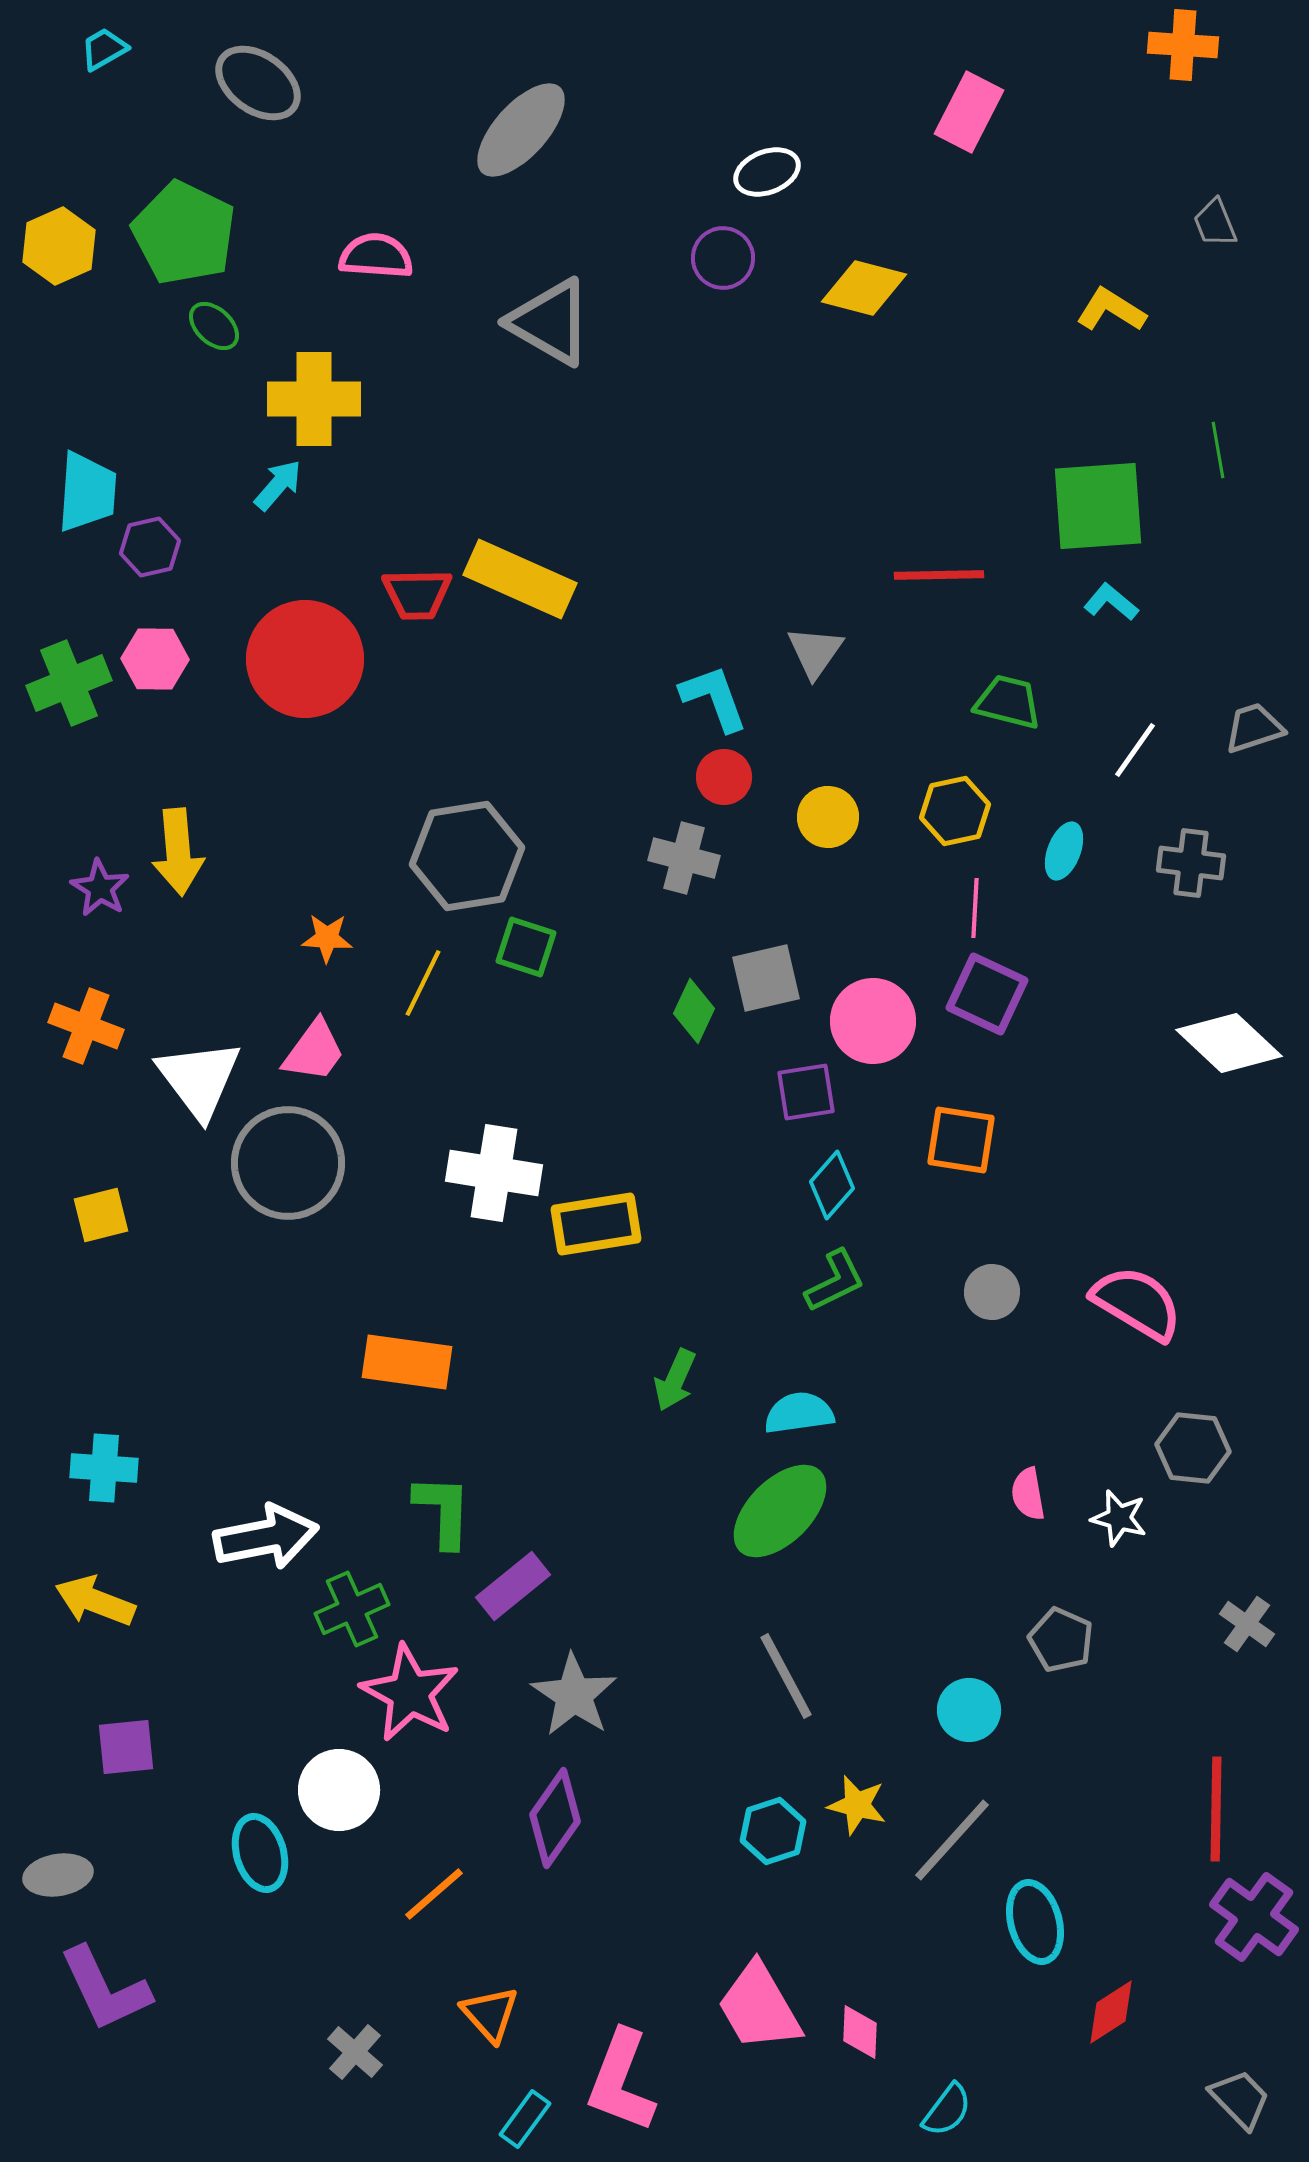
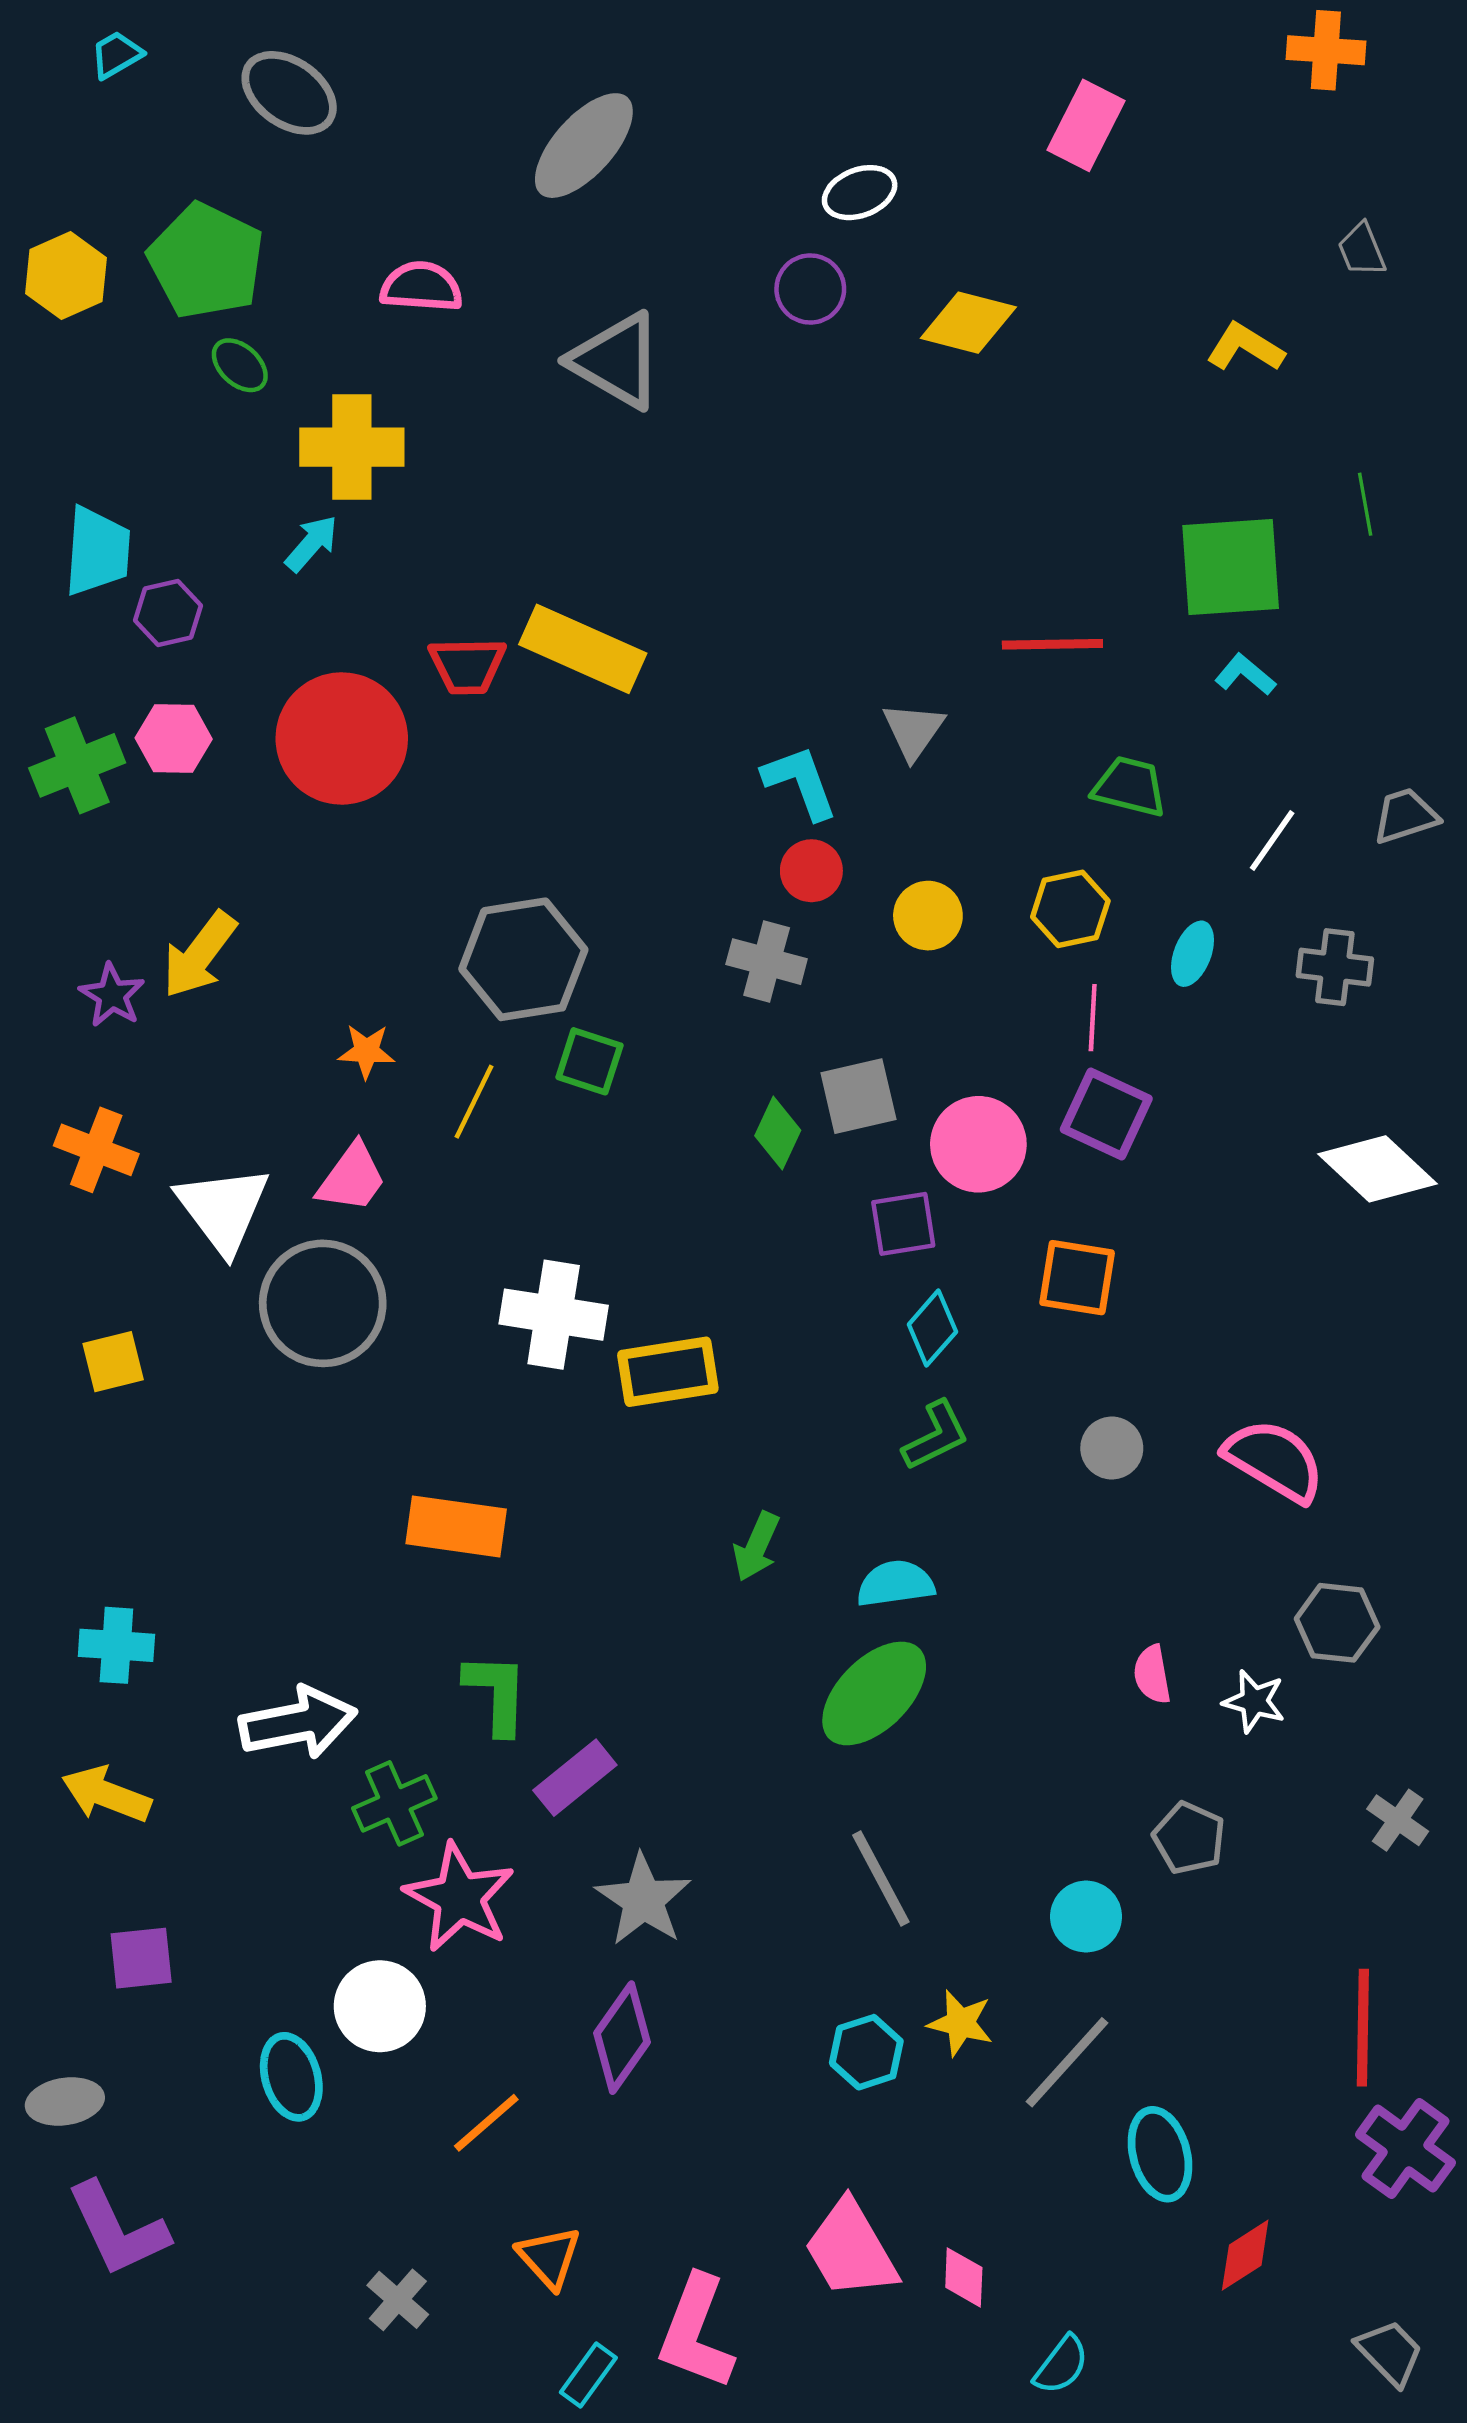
yellow arrow: (178, 852) -> (199, 955), turned 42

